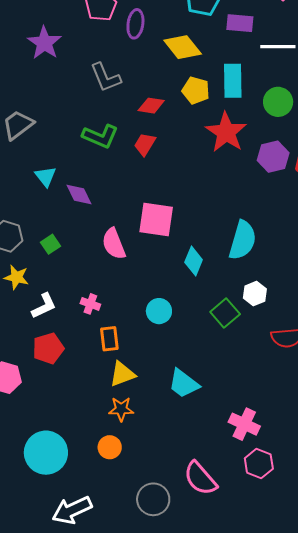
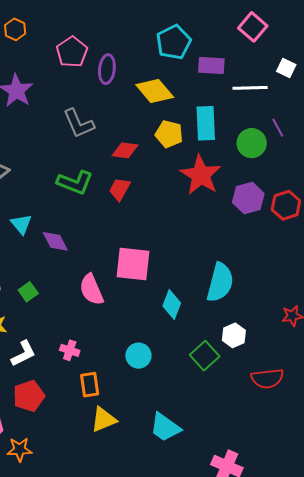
orange star: (121, 409) -> (20, 449), moved

